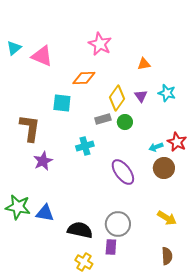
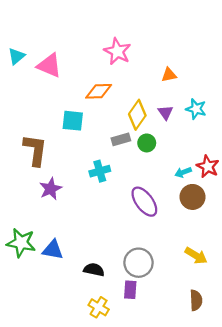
black semicircle: (80, 230) -> (94, 270), size x0.7

